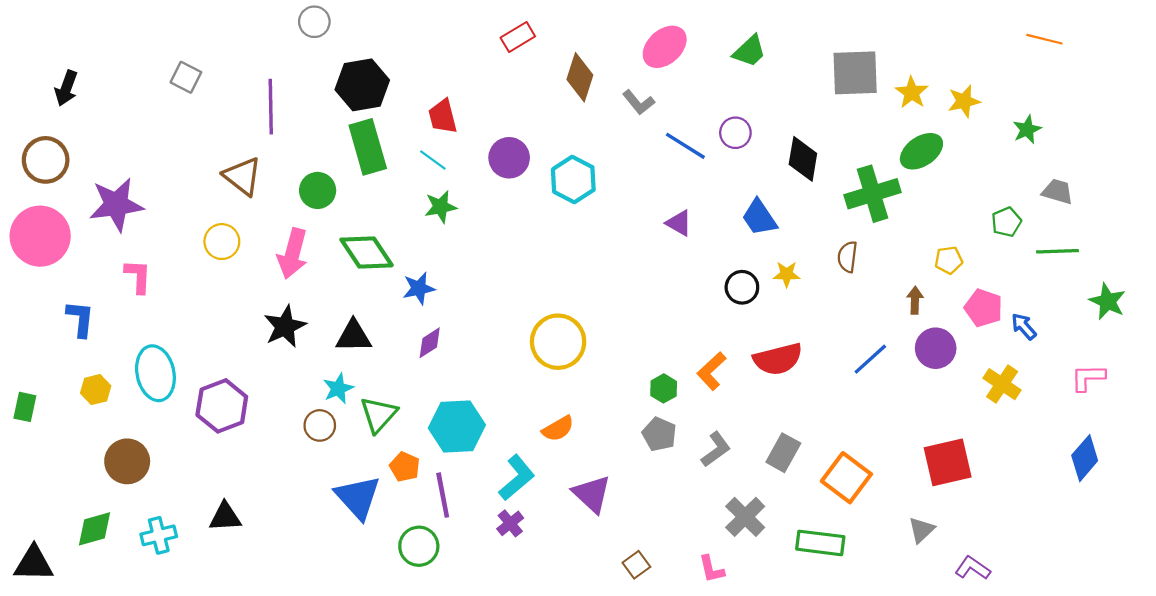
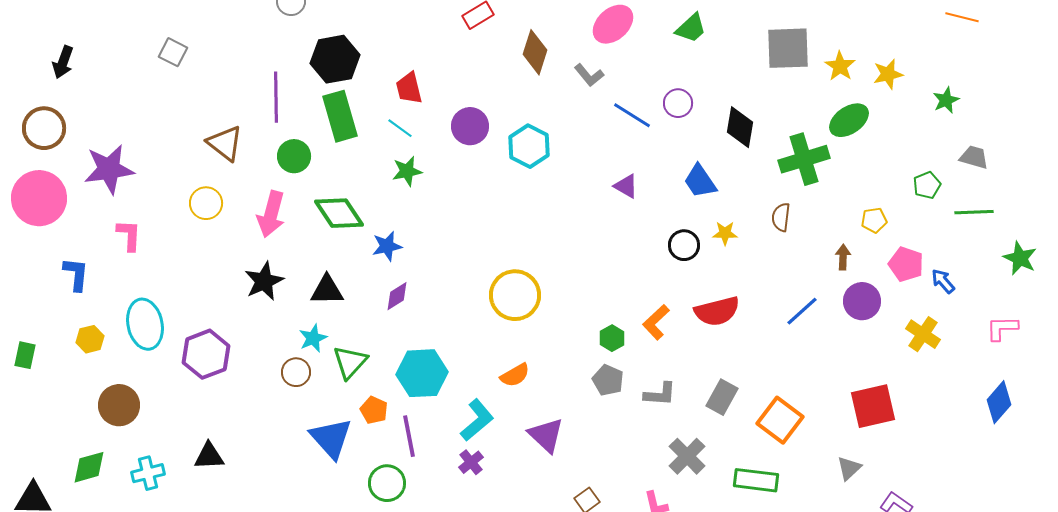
purple line: (271, 107) -> (276, 97), moved
gray L-shape: (716, 449) -> (660, 394), turned 40

